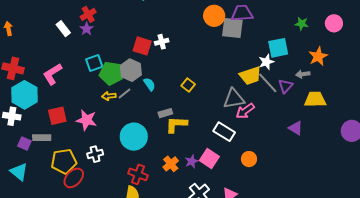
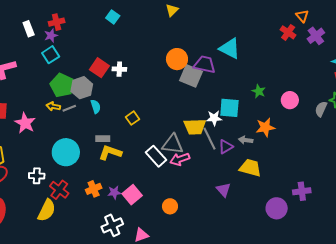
cyan square: (94, 63) -> (51, 55), moved, turned -30
white rectangle: (224, 132) -> (156, 156), moved
white cross: (95, 154) -> (37, 176), moved

